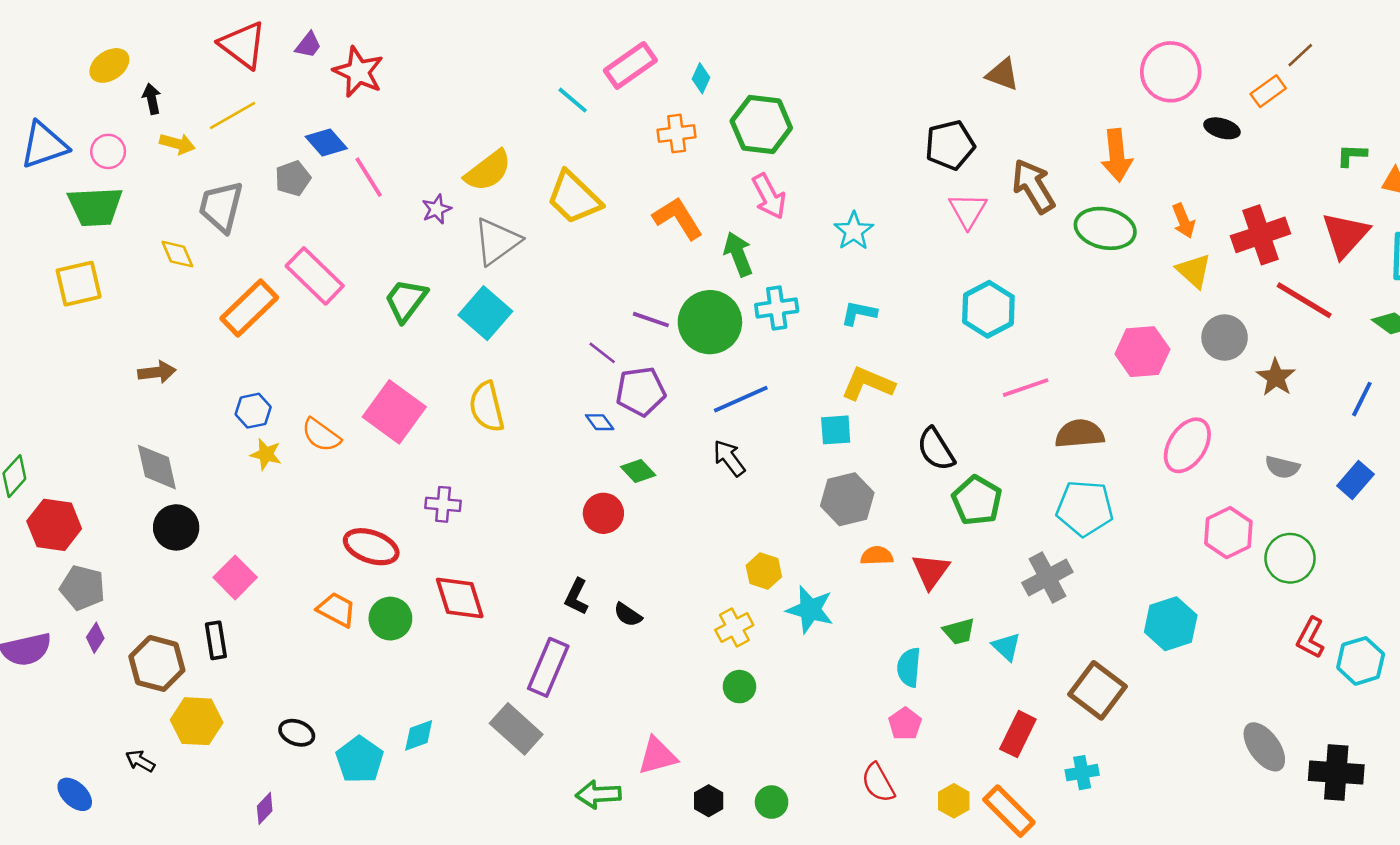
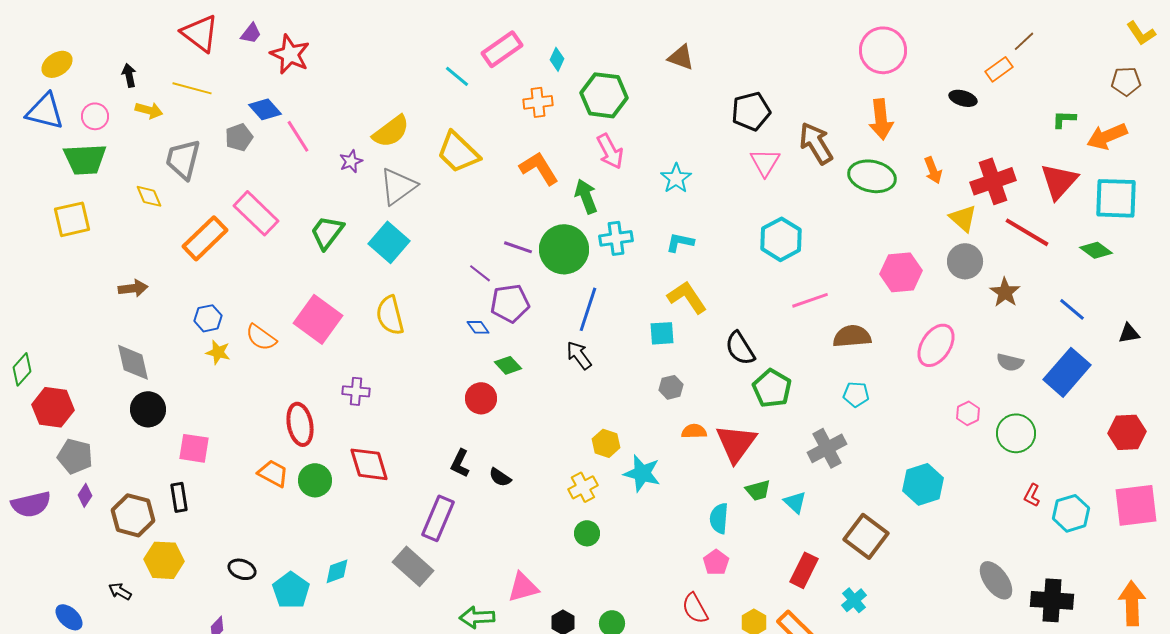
yellow ellipse: (109, 65) -> (57, 64), moved
pink circle: (1171, 72) -> (883, 50), moved
brown triangle: (1003, 74) -> (681, 57), moved
yellow line: (233, 115) -> (192, 88), turned 45
blue triangle: (44, 145) -> (45, 111), turned 33
yellow triangle: (1194, 271) -> (963, 218), moved
yellow L-shape: (868, 384) -> (687, 297), turned 33
blue line: (741, 399) -> (588, 309), turned -48
blue line: (1362, 399) -> (1072, 309), turned -76
blue rectangle: (1355, 480) -> (1067, 372), size x1.6
gray hexagon: (847, 499) -> (671, 387), size x0.6
cyan pentagon: (1085, 508) -> (856, 394), size x0.6
pink hexagon: (1228, 533) -> (968, 413), size x0.6
red ellipse: (371, 547) -> (300, 424), turned 60
red triangle: (931, 571) -> (736, 443), size x1.4
pink square: (235, 577) -> (194, 448), turned -36
red L-shape: (1311, 638) -> (1032, 495), size x0.7
cyan cross: (1082, 773) -> (854, 600), turned -30

